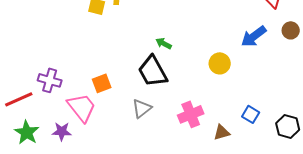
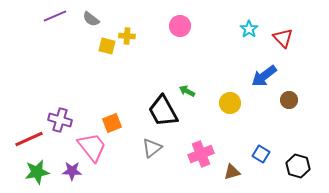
brown circle: (291, 30) -> (289, 100), moved
green arrow: (164, 43) -> (187, 91), moved
green star: (27, 132) -> (37, 172), turned 30

